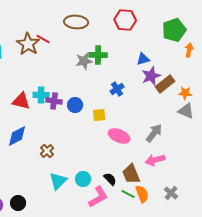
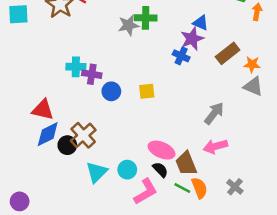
blue triangle: (143, 59) -> (201, 23), turned 40
purple star: (151, 76) -> (192, 39), moved
blue cross: (117, 89) -> (181, 56), moved, turned -32
red triangle: (21, 101) -> (43, 110), moved
blue circle: (75, 105) -> (111, 91), moved
blue diamond: (17, 136) -> (48, 134), moved
pink ellipse: (119, 136) -> (162, 150), moved
brown cross: (47, 151) -> (83, 135), size x1.5
black circle: (18, 203) -> (67, 145), moved

